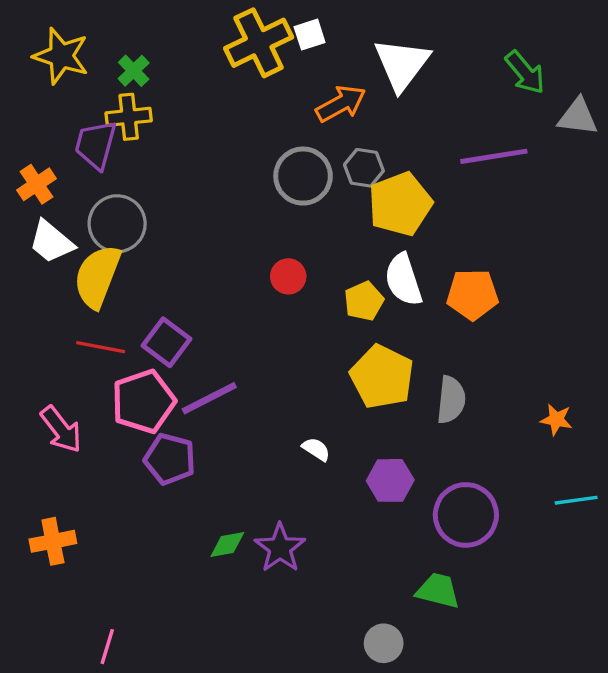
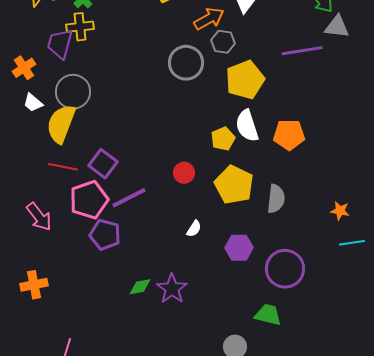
gray triangle: (578, 117) -> (337, 27), moved
gray hexagon: (364, 168) -> (223, 42), moved
white trapezoid: (51, 242) -> (33, 103), size x0.7
red circle: (288, 276) -> (184, 173), moved
white semicircle: (316, 449) -> (194, 229), turned 90
cyan line: (576, 500) -> (352, 243), moved

